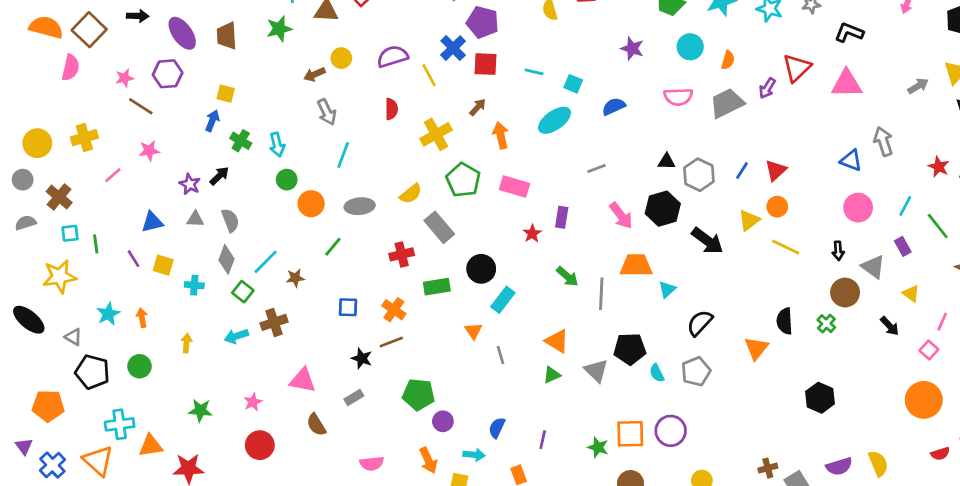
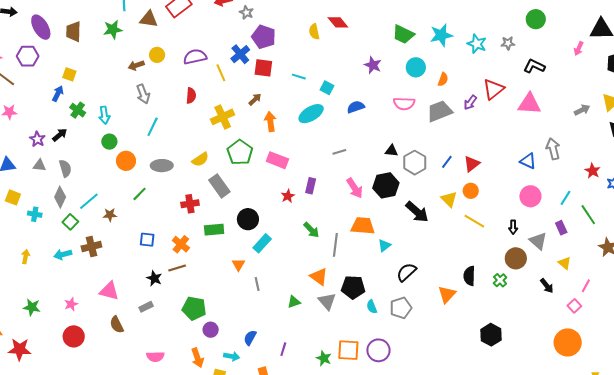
yellow triangle: (749, 220) -> (449, 199), turned -42
orange triangle: (557, 341) -> (319, 277), moved

